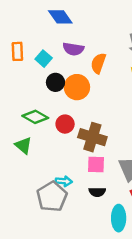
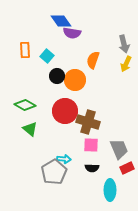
purple semicircle: (73, 49) -> (72, 33), moved
green diamond: (35, 117) -> (25, 105), moved
red circle: (65, 124) -> (65, 111), size x1.6

